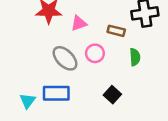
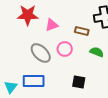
green semicircle: (135, 57) -> (97, 52), turned -64
black square: (112, 95) -> (79, 82), turned -32

